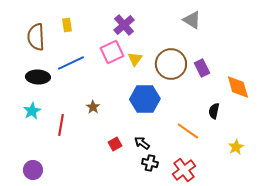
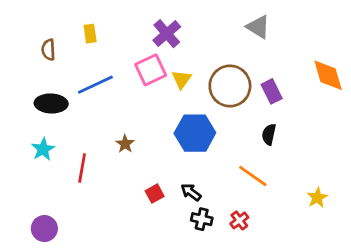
brown semicircle: (36, 37) -> (48, 50), size x0.6
orange diamond: (238, 87) -> (328, 75), moved
black semicircle: (214, 111) -> (269, 134), moved
red cross: (184, 170) -> (239, 220), moved, size x0.6

